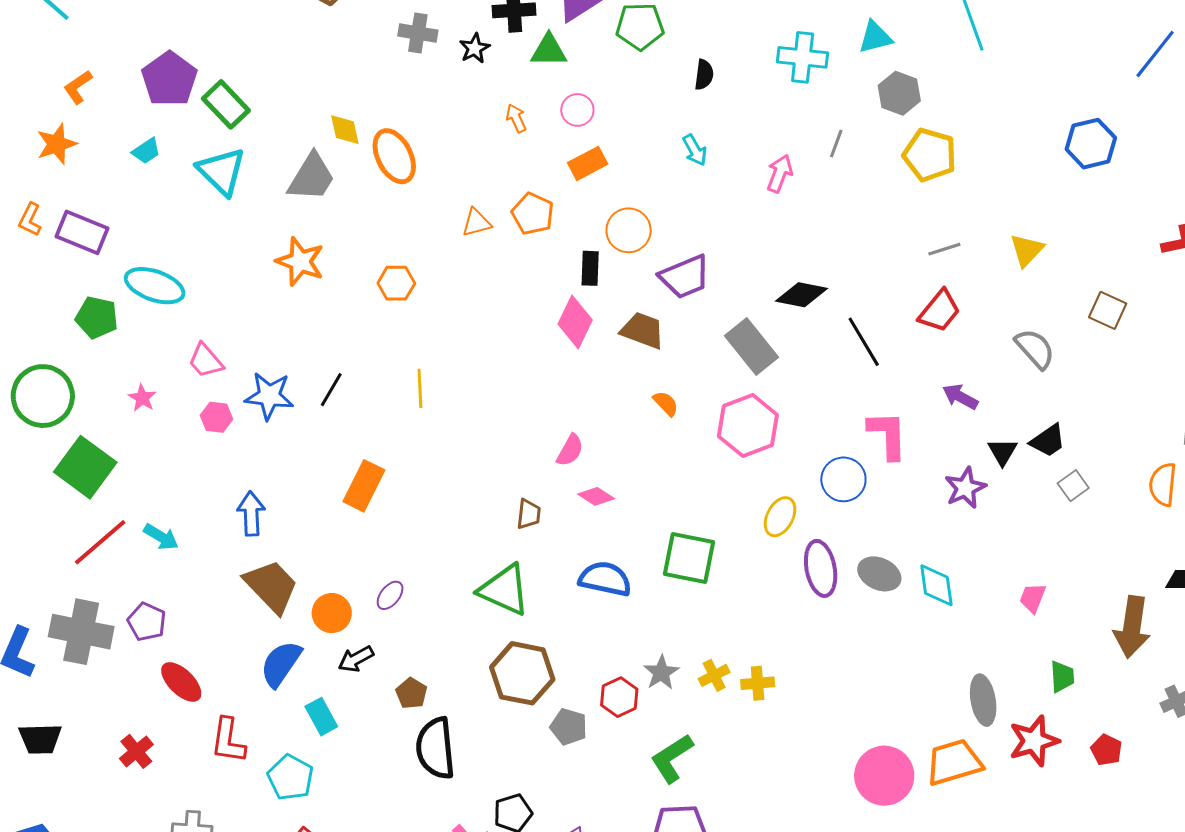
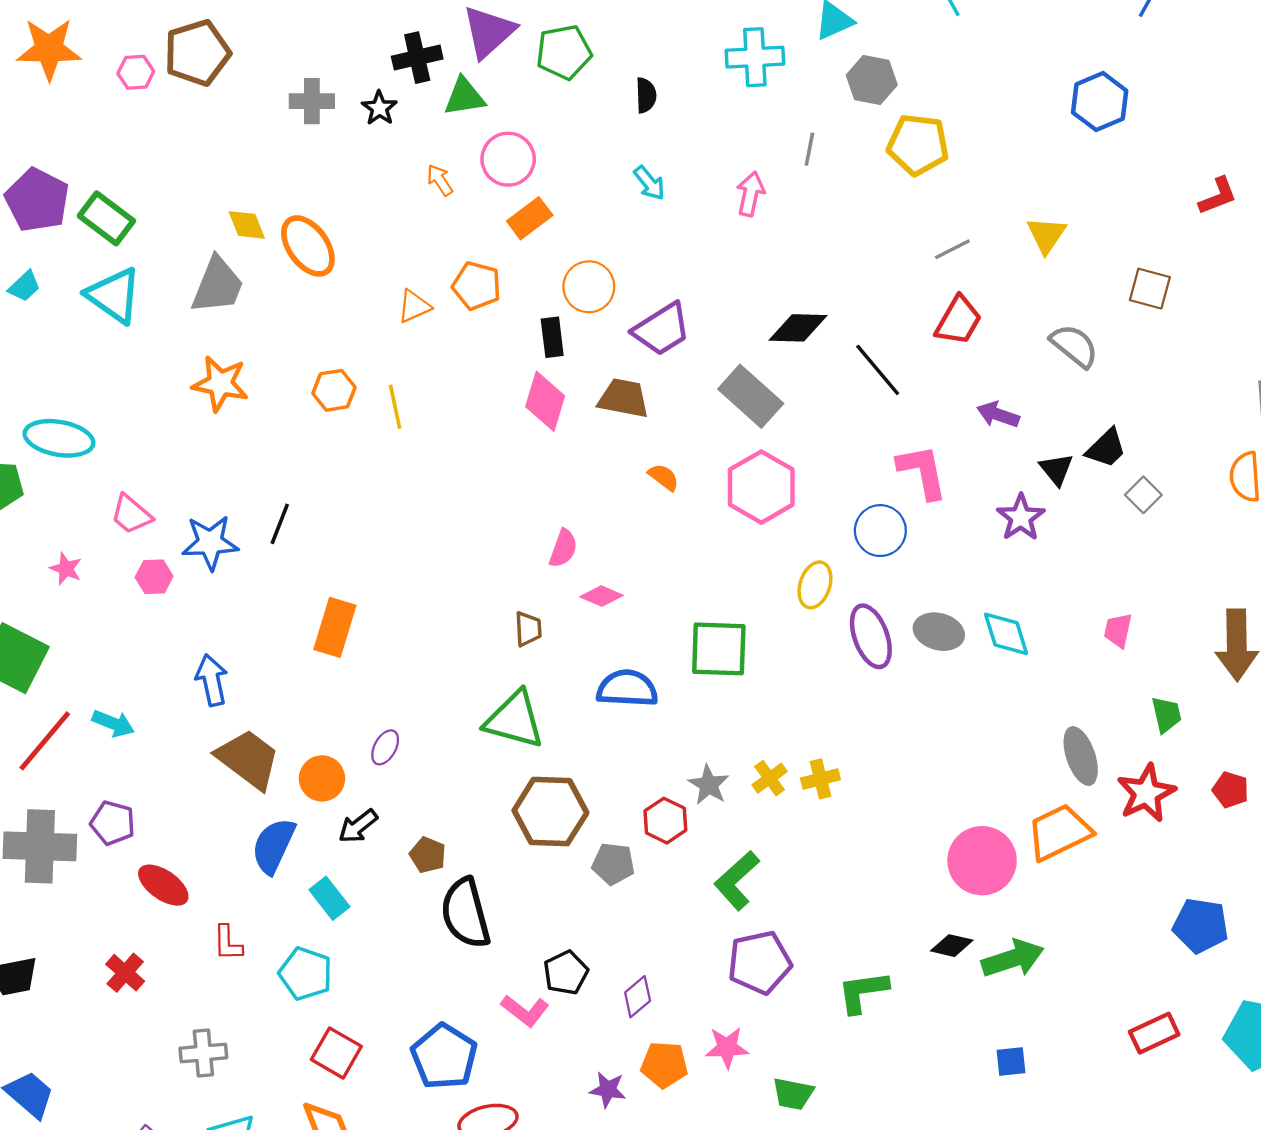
pink circle: (577, 110) -> (508, 159), size x1.4
yellow line: (420, 388) -> (395, 407), moved
red L-shape: (228, 740) -> (228, 943), size x0.7

